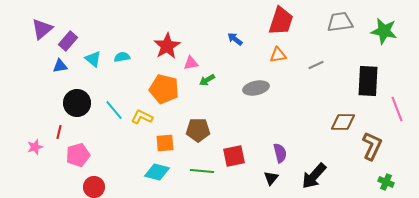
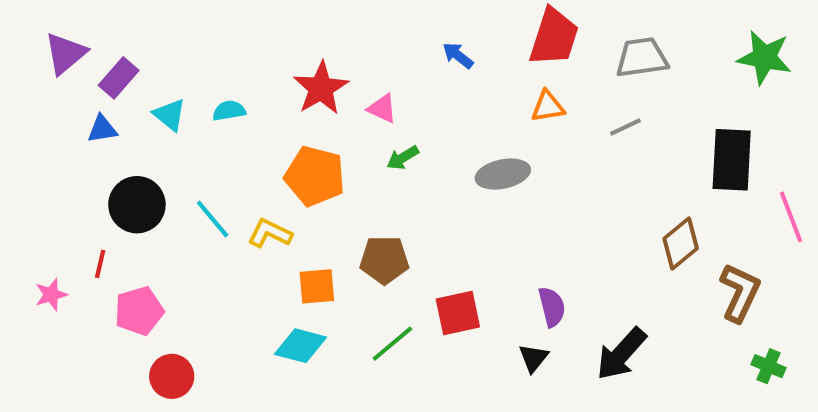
gray trapezoid: (340, 22) -> (642, 58), moved
blue arrow: (235, 39) -> (458, 55), moved
pink triangle: (191, 63) -> (382, 109), moved, turned 35
brown diamond: (343, 122) -> (681, 244), turned -40
green line: (202, 171) -> (392, 344), turned -45

